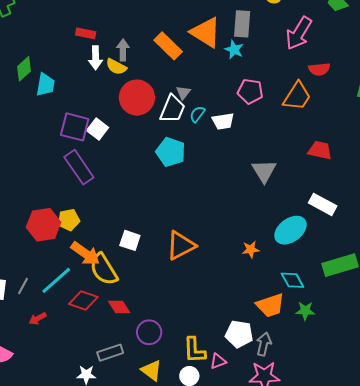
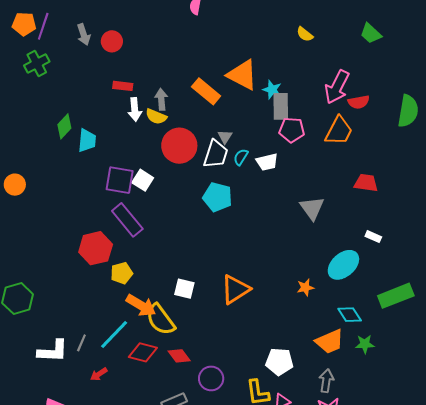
gray rectangle: (242, 24) -> (281, 106), moved
pink arrow: (299, 33) -> (337, 87), moved
white rectangle: (323, 204) -> (373, 237), size x0.6
red hexagon: (44, 225) -> (96, 248), moved
white pentagon: (239, 334) -> (279, 362), moved

